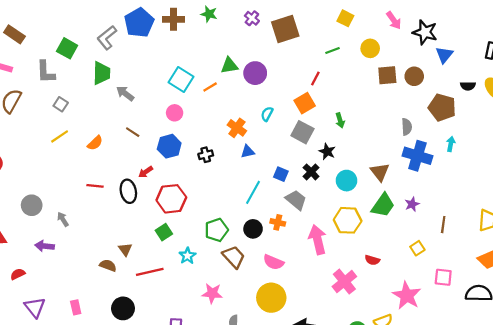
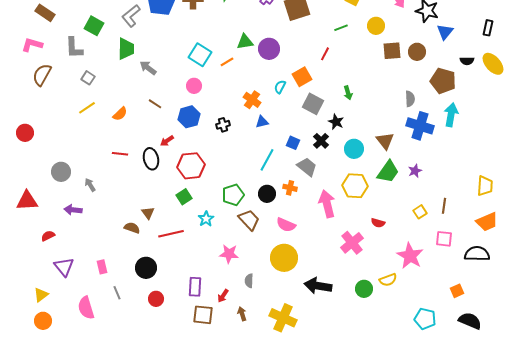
orange square: (305, 103) -> (302, 77), moved
cyan arrow: (451, 144) -> (451, 115), size x1.6
brown line: (443, 225) -> (444, 206), moved

